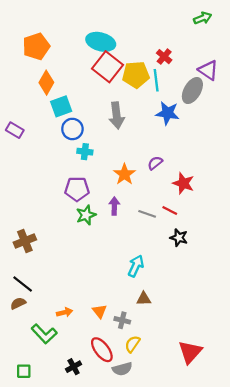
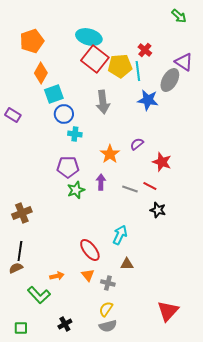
green arrow: (203, 18) -> (179, 16), turned 63
black line: (23, 284) -> (20, 251), turned 60
yellow semicircle: (132, 344) -> (106, 309), moved
red ellipse: (102, 350) -> (90, 250), moved

